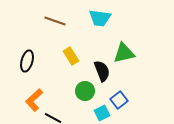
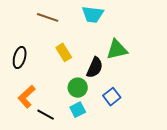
black semicircle: (102, 71) -> (95, 68), turned 45
cyan square: (102, 113) -> (78, 110), moved

